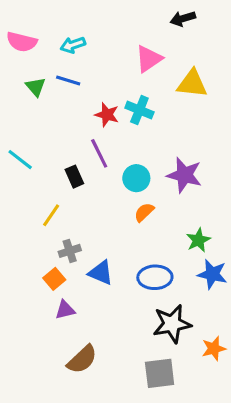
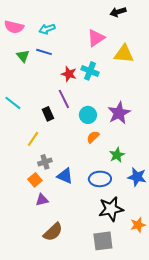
purple star: (184, 175) -> (119, 113), turned 30
green star: (198, 240) -> (117, 155), moved

